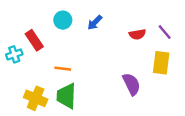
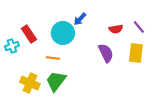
cyan circle: (63, 20) -> (63, 33), moved, size x1.5
purple semicircle: (132, 84) -> (106, 53), moved
green trapezoid: (66, 96) -> (56, 81), turned 35

